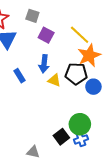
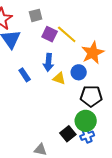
gray square: (32, 16) -> (36, 15), turned -32
yellow line: (80, 35) -> (67, 34), moved
black pentagon: (76, 74) -> (91, 96), moved
blue circle: (93, 87) -> (79, 72), moved

